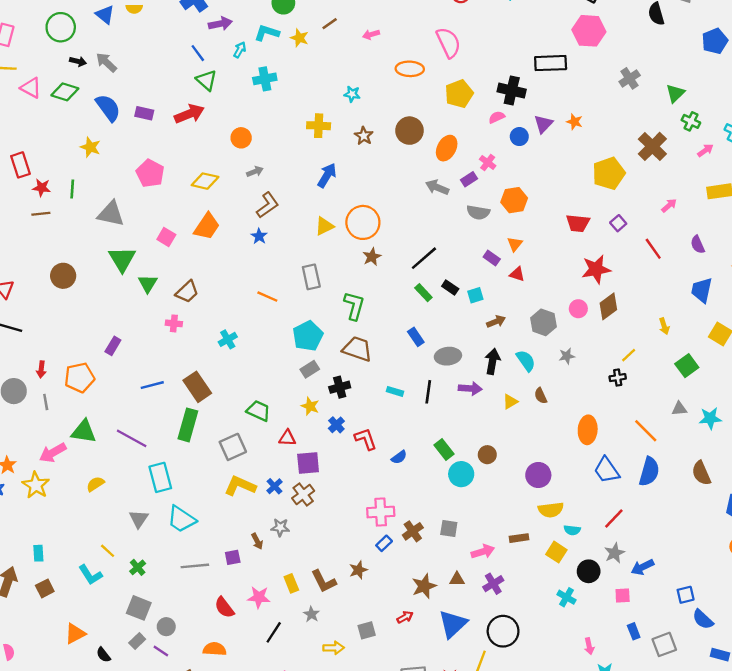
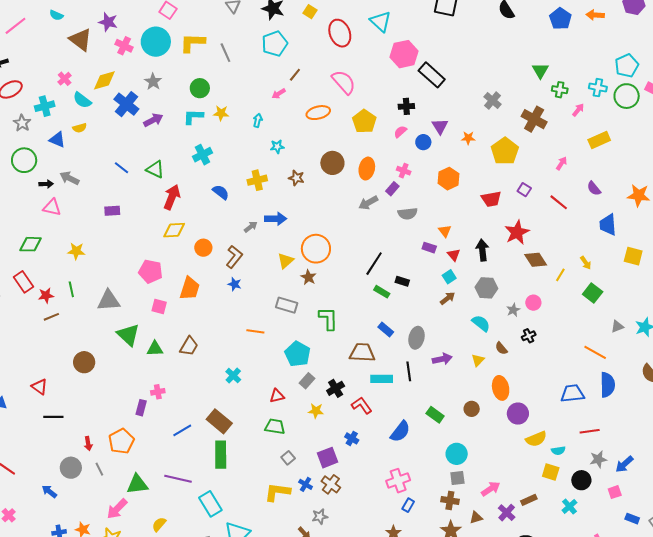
brown line: (330, 24) -> (295, 75), moved
pink hexagon: (589, 31) -> (404, 54), moved
cyan arrow: (240, 50) -> (258, 120), moved
blue line: (198, 53) -> (122, 168), moved
black rectangle: (551, 63) -> (432, 75), turned 60
gray cross: (630, 78) -> (493, 101), moved
pink triangle: (31, 88) -> (52, 207), moved
black cross: (512, 91) -> (406, 106), size x0.7
green diamond: (65, 92) -> (31, 244), moved
blue semicircle: (108, 108) -> (221, 192), moved, size x0.7
red arrow: (189, 114) -> (172, 197), moved, turned -30
orange star: (574, 122) -> (468, 138), moved
orange circle: (241, 138) -> (203, 248), moved
gray arrow: (255, 172) -> (251, 227), moved
pink pentagon: (150, 173) -> (150, 271), moved
blue arrow: (327, 175) -> (276, 219), turned 75
yellow diamond: (205, 181) -> (174, 230), moved
gray arrow: (437, 187) -> (368, 203), turned -36
orange hexagon: (514, 200) -> (448, 179), moved
brown star: (372, 257) -> (308, 277), moved
red triangle: (517, 274) -> (454, 255), turned 48
gray rectangle: (311, 277) -> (287, 305), turned -45
green triangle: (148, 284) -> (155, 349), turned -48
cyan square: (475, 295) -> (449, 277), moved
brown diamond: (608, 306) -> (536, 260), turned -70
pink circle: (578, 309) -> (533, 303), moved
pink cross: (174, 323) -> (158, 392), moved
brown trapezoid: (357, 349) -> (362, 353), moved
yellow line: (629, 355) -> (560, 275), moved
gray ellipse: (448, 356) -> (416, 338), turned -55
black arrow: (492, 361) -> (482, 250), moved
green square: (687, 366) -> (593, 293), moved
black cross: (618, 378) -> (529, 336), moved
cyan rectangle: (395, 391) -> (382, 379), size x1.5
blue cross: (336, 425) -> (352, 438), moved
orange ellipse: (588, 430) -> (501, 388), moved
red triangle: (287, 438) -> (277, 396), moved
red L-shape: (366, 439) -> (362, 405), moved
gray square: (233, 447) -> (288, 458), moved, size x0.6
blue semicircle: (399, 457) -> (400, 432), size x1.6
blue trapezoid: (607, 470) -> (572, 394), turned 135
cyan circle: (461, 474) -> (457, 454), moved
red line: (614, 518) -> (590, 431), turned 54
brown cross: (413, 531) -> (450, 500), moved, turned -30
brown rectangle: (519, 538) -> (529, 500), moved
gray star: (615, 553) -> (598, 459), turned 30
cyan cross: (567, 597) -> (569, 506), turned 35
blue rectangle: (634, 631) -> (632, 519), turned -32

